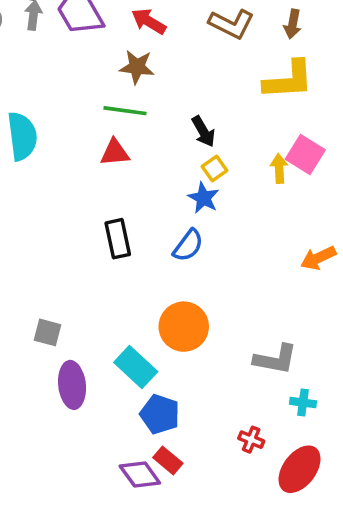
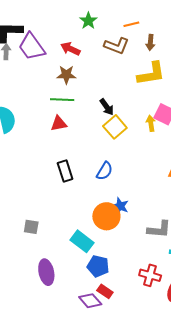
yellow square: (214, 169) -> (115, 127), size x1.6
blue star: (203, 198) -> (120, 206), moved
purple ellipse: (72, 385) -> (46, 272), moved
red cross: (251, 440) -> (150, 275), size x1.5

